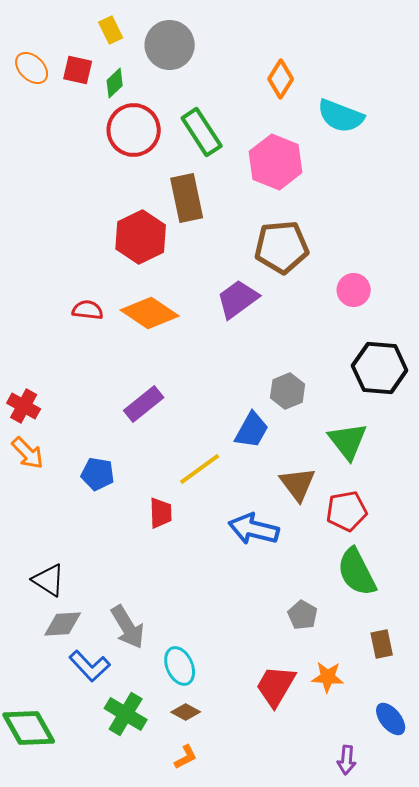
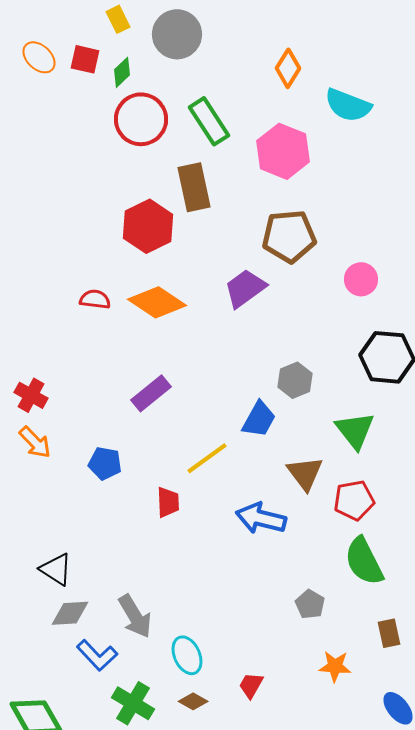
red trapezoid: (276, 686) -> (251, 685), moved, size x0.6

